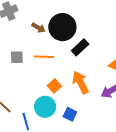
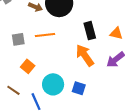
black rectangle: (80, 47) -> (90, 31), moved, turned -54
orange square: (54, 86) -> (28, 66), moved

